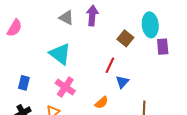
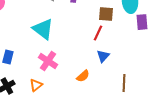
brown square: (125, 38) -> (106, 14), turned -35
red line: (110, 65) -> (98, 33), moved

